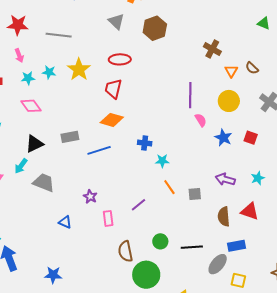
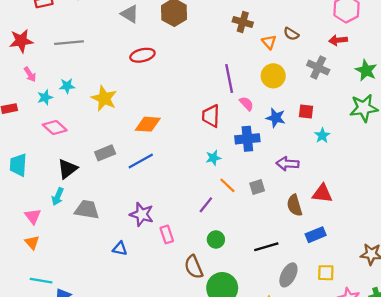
yellow star: (79, 69) -> (104, 98), moved
red trapezoid: (113, 89) -> (211, 116), moved
blue cross: (145, 143) -> (247, 139), moved, size x1.5
cyan star: (258, 178) -> (322, 135), moved
purple star: (90, 197) -> (142, 214), size x1.5
purple line: (138, 205) -> (206, 205), moved
green circle: (160, 241) -> (216, 239), moved
gray ellipse: (218, 264) -> (288, 275), moved

